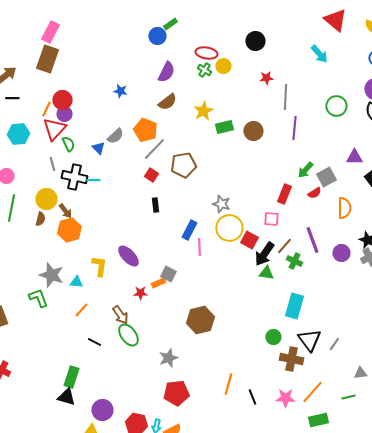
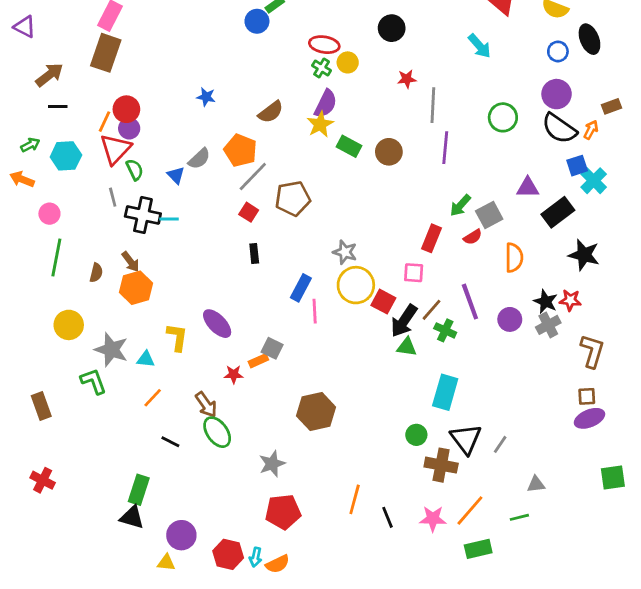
purple semicircle: (166, 72) -> (326, 104), moved
green rectangle: (224, 127) -> (349, 146), turned 42
yellow circle: (46, 199) -> (69, 325), moved

